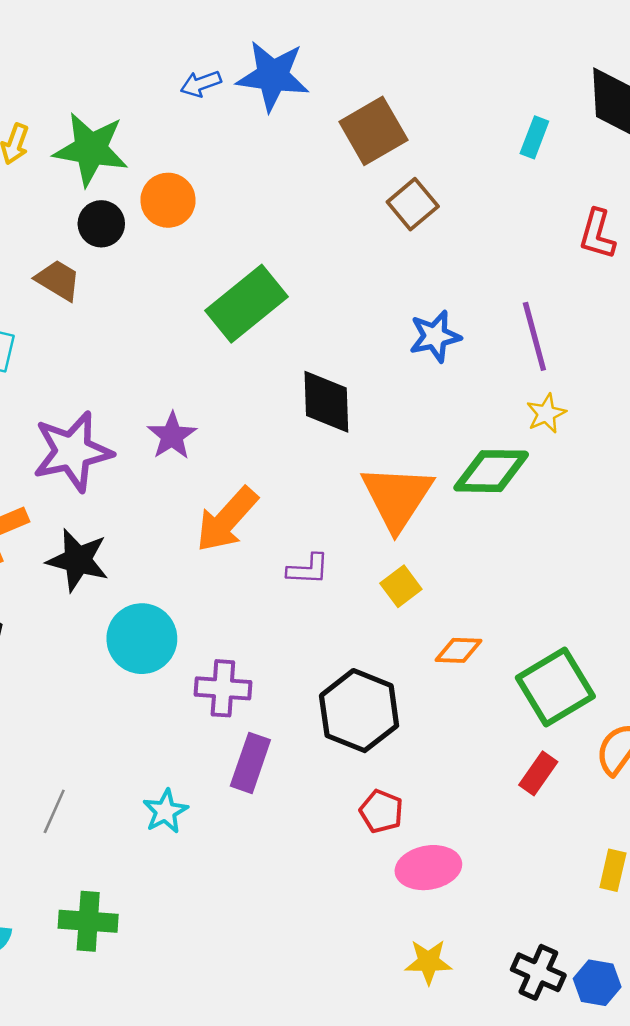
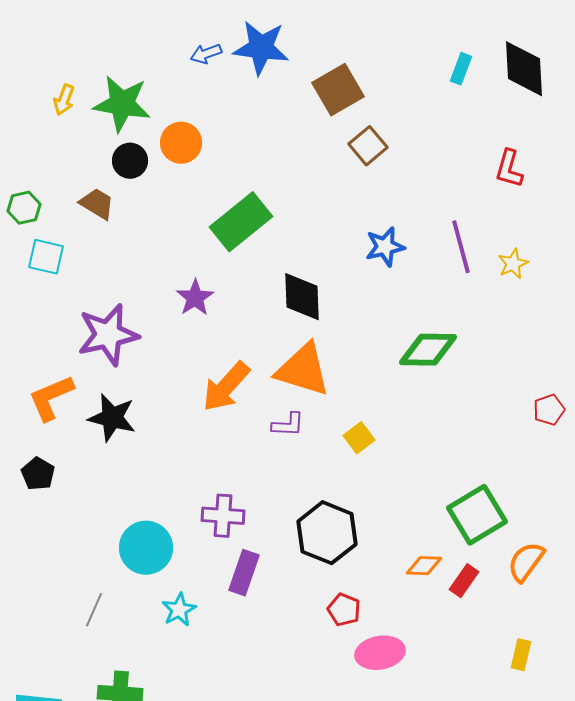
cyan rectangle: (534, 137) -> (461, 69), moved
yellow star: (546, 414) -> (513, 264), moved
purple star: (172, 436) -> (195, 298), moved
orange triangle: (397, 497) -> (303, 370), moved, turned -46
cyan circle: (142, 639) -> (146, 548), moved
orange diamond: (459, 650) -> (424, 566), moved

